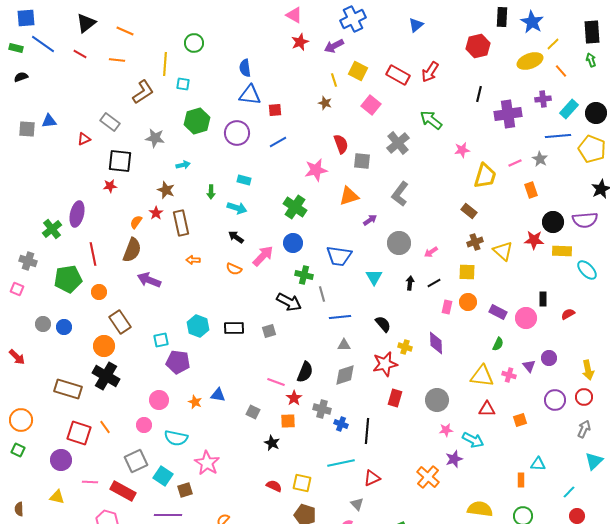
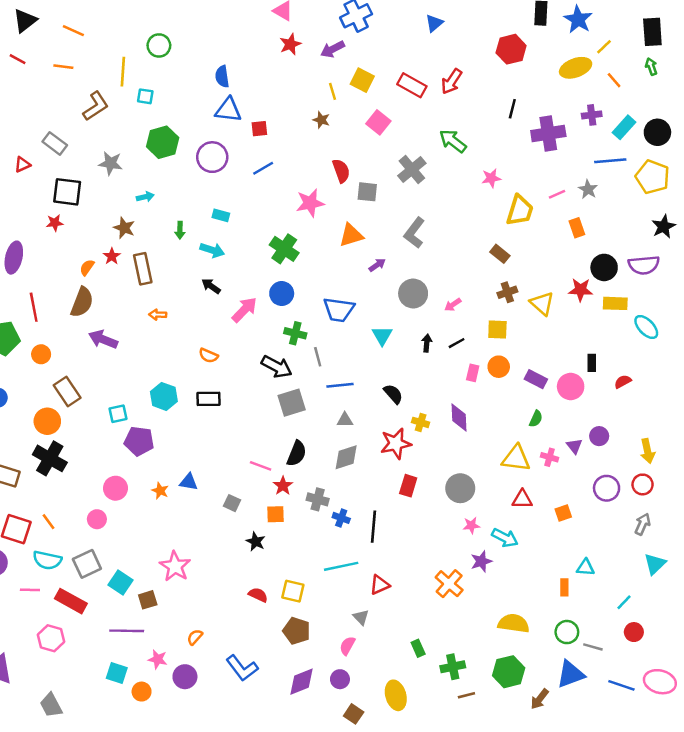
orange semicircle: (234, 269) -> (209, 356), moved
gray square: (269, 331) -> (292, 403), moved, size x1.6
cyan semicircle: (176, 438) -> (47, 560), moved

